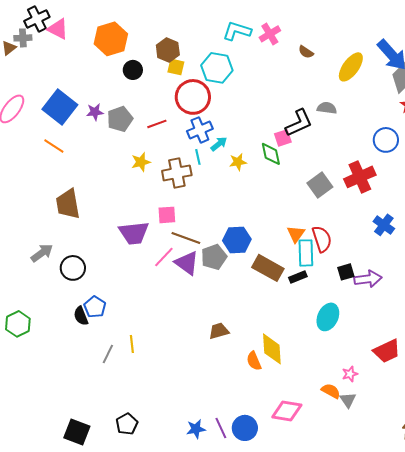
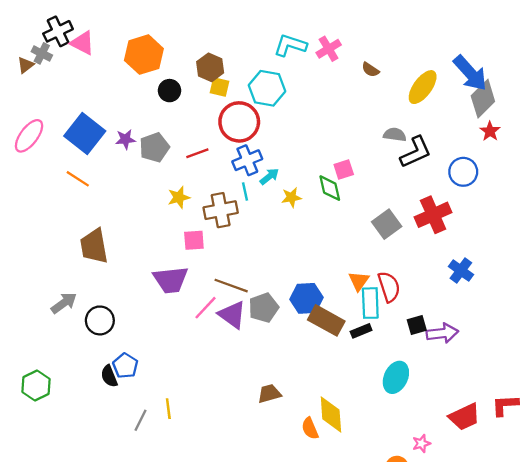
gray cross: (23, 38) -> (42, 53), turned 30
black L-shape: (299, 123) -> (416, 152), moved
pink square: (167, 215) -> (194, 240), moved
blue hexagon: (237, 240) -> (307, 298), moved

